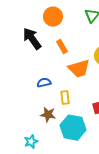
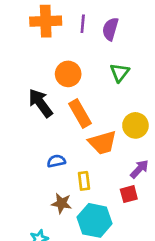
orange rectangle: (62, 47) -> (80, 114), size x1.5

